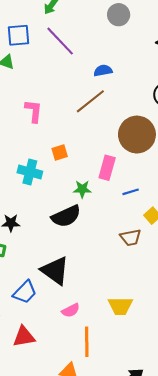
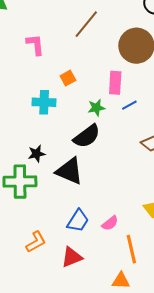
blue line: (131, 192) -> (129, 105), moved
black triangle: (55, 271) -> (69, 171), moved
blue trapezoid: (25, 292) -> (78, 221), moved

